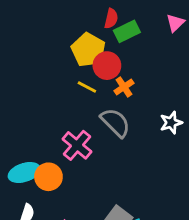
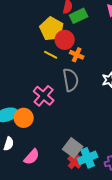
orange cross: (124, 87) -> (77, 55), turned -32
gray semicircle: (115, 123) -> (71, 80), turned 35

